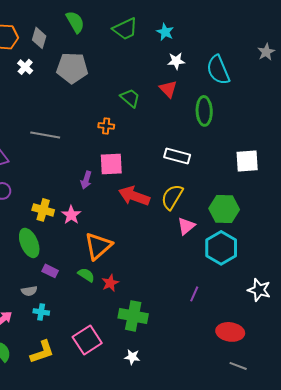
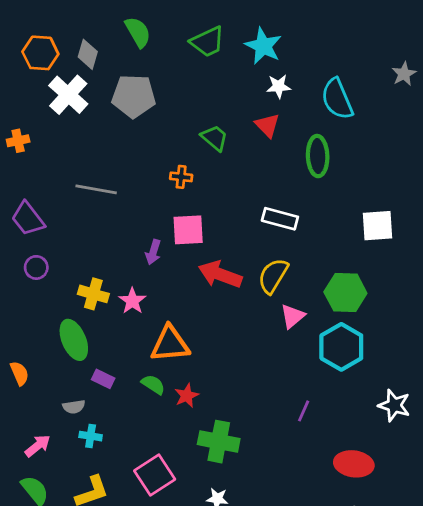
cyan star: (165, 32) -> (263, 46), size x1.5
white cross: (25, 67) -> (68, 95), size x1.8
orange triangle: (98, 246) -> (170, 344), turned 36

